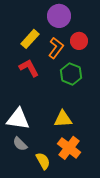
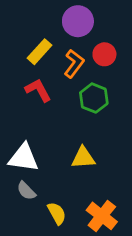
orange cross: (69, 148) -> (102, 216), moved

